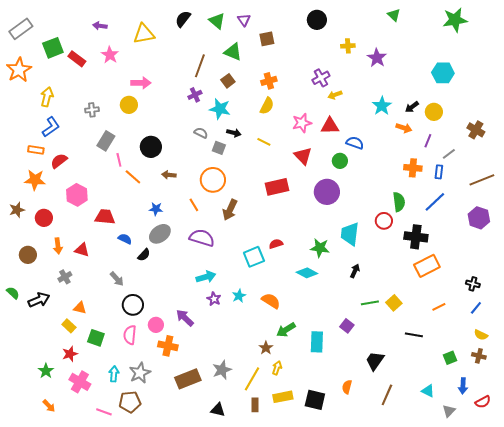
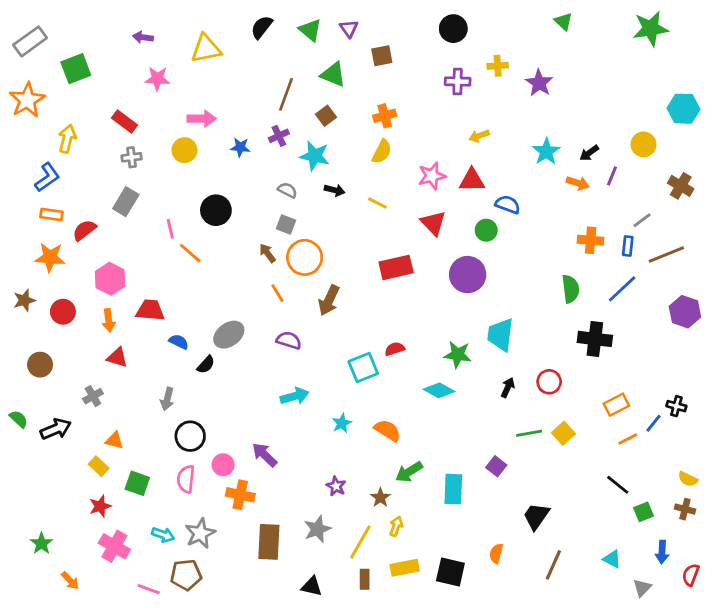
pink star: (110, 55) -> (157, 79), turned -30
red rectangle: (77, 59) -> (124, 122), moved
cyan hexagon: (443, 73) -> (684, 109), moved
purple cross: (321, 78) -> (458, 82), moved, turned 30
yellow circle: (434, 112) -> (643, 144), moved
blue L-shape: (51, 127) -> (47, 177), moved
gray rectangle: (106, 141) -> (126, 202), moved
purple line: (428, 141) -> (612, 176), moved
gray square: (219, 148) -> (286, 225), moved
brown arrow: (169, 175) -> (267, 253), moved, turned 48
brown line: (482, 180) -> (666, 255), moved
blue star: (156, 209) -> (240, 147), moved
red circle: (384, 221) -> (549, 382), moved
purple semicircle: (202, 238) -> (289, 340), size x0.7
orange arrow: (58, 246) -> (109, 320), moved
orange rectangle: (427, 266) -> (616, 405), moved, size x0.7
gray arrow: (117, 279) -> (167, 399), turned 56
purple star: (214, 299) -> (336, 486), moved
blue line: (476, 308) -> (654, 423), moved
black line: (414, 335) -> (618, 485), moved, turned 30
green star: (46, 371) -> (41, 543), moved
cyan arrow: (114, 374) -> (163, 535), turned 105
brown rectangle: (188, 379) -> (269, 542), turned -65
red semicircle: (483, 402) -> (691, 575), turned 140

